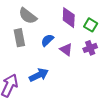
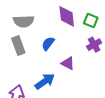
gray semicircle: (28, 16) -> (24, 21), turned -30
purple triangle: (66, 50) -> (68, 63), moved

